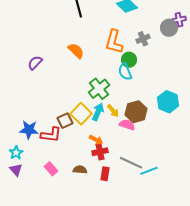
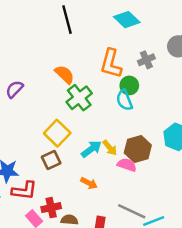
green cross: (99, 89) -> (79, 98), moved
cyan arrow: (98, 112) -> (91, 149), turned 30
yellow square: (81, 114) -> (57, 133), moved
red L-shape: (51, 135) -> (24, 190), moved
red cross: (100, 152) -> (51, 208), moved

